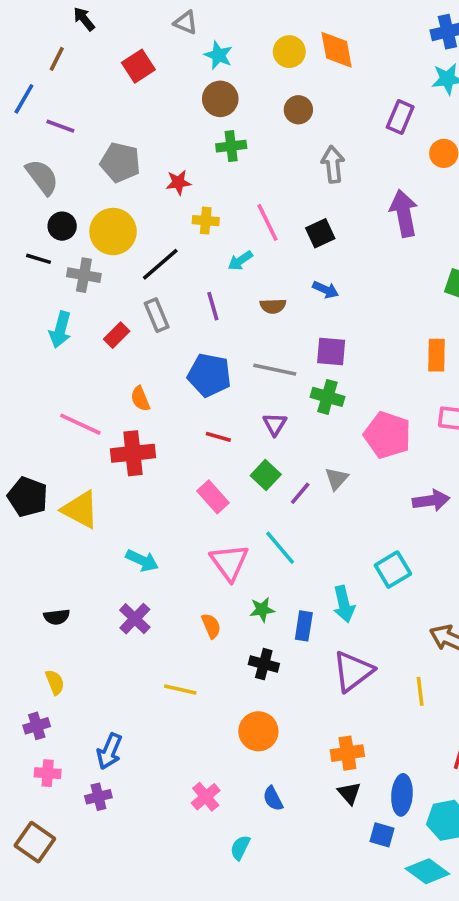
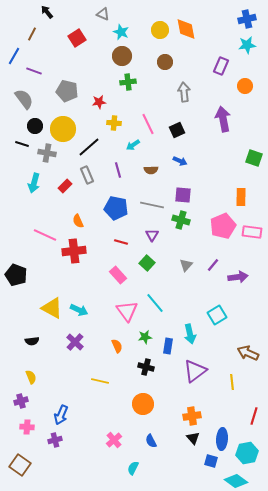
pink pentagon: (387, 435) -> (223, 226), moved, turned 30
purple line: (300, 493) -> (213, 265), moved
yellow triangle: (80, 510) -> (52, 308), moved

